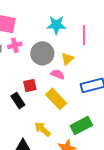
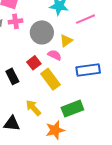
pink line: (84, 35) -> (85, 19), turned 60
red square: (30, 86) -> (34, 63), moved, turned -32

